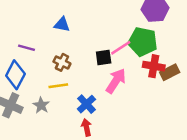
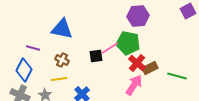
blue triangle: (62, 25) -> (62, 29), size x1.6
red cross: (154, 66) -> (137, 63), turned 30
pink arrow: (116, 81) -> (134, 85), moved

